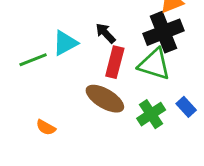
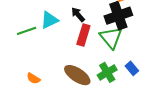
green triangle: (154, 64) -> (111, 38), turned 30
brown ellipse: (105, 99) -> (77, 75), moved

